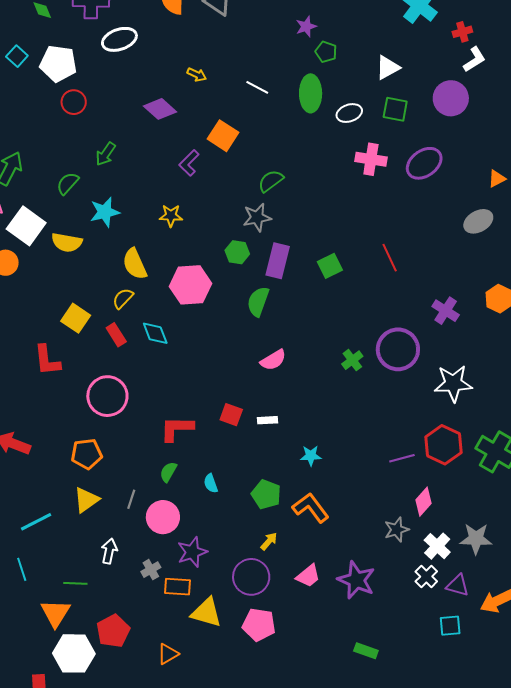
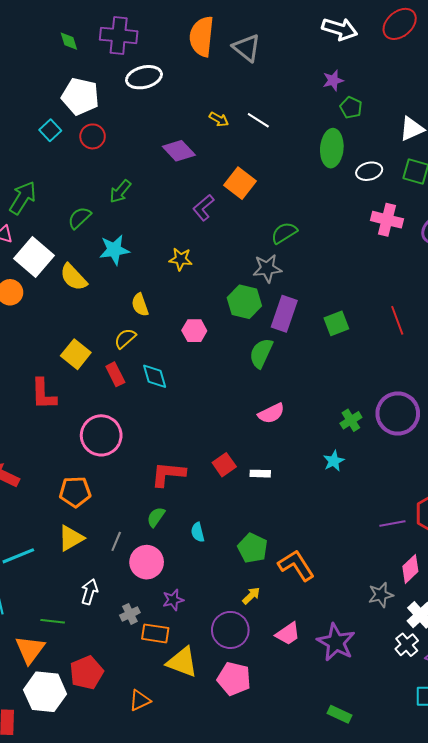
cyan square: (17, 56) -> (50, 130), moved
white line: (257, 87) -> (258, 120), moved
yellow semicircle: (67, 242) -> (73, 277), turned 32
green hexagon: (237, 252) -> (244, 302), size x1.4
yellow semicircle: (135, 264) -> (140, 305), size x0.7
pink hexagon: (190, 285) -> (194, 331), size x0.6
red square: (231, 415) -> (224, 465), turned 30
cyan star: (311, 456) -> (334, 461), moved, turned -30
purple star: (192, 552) -> (173, 600), size x0.7

